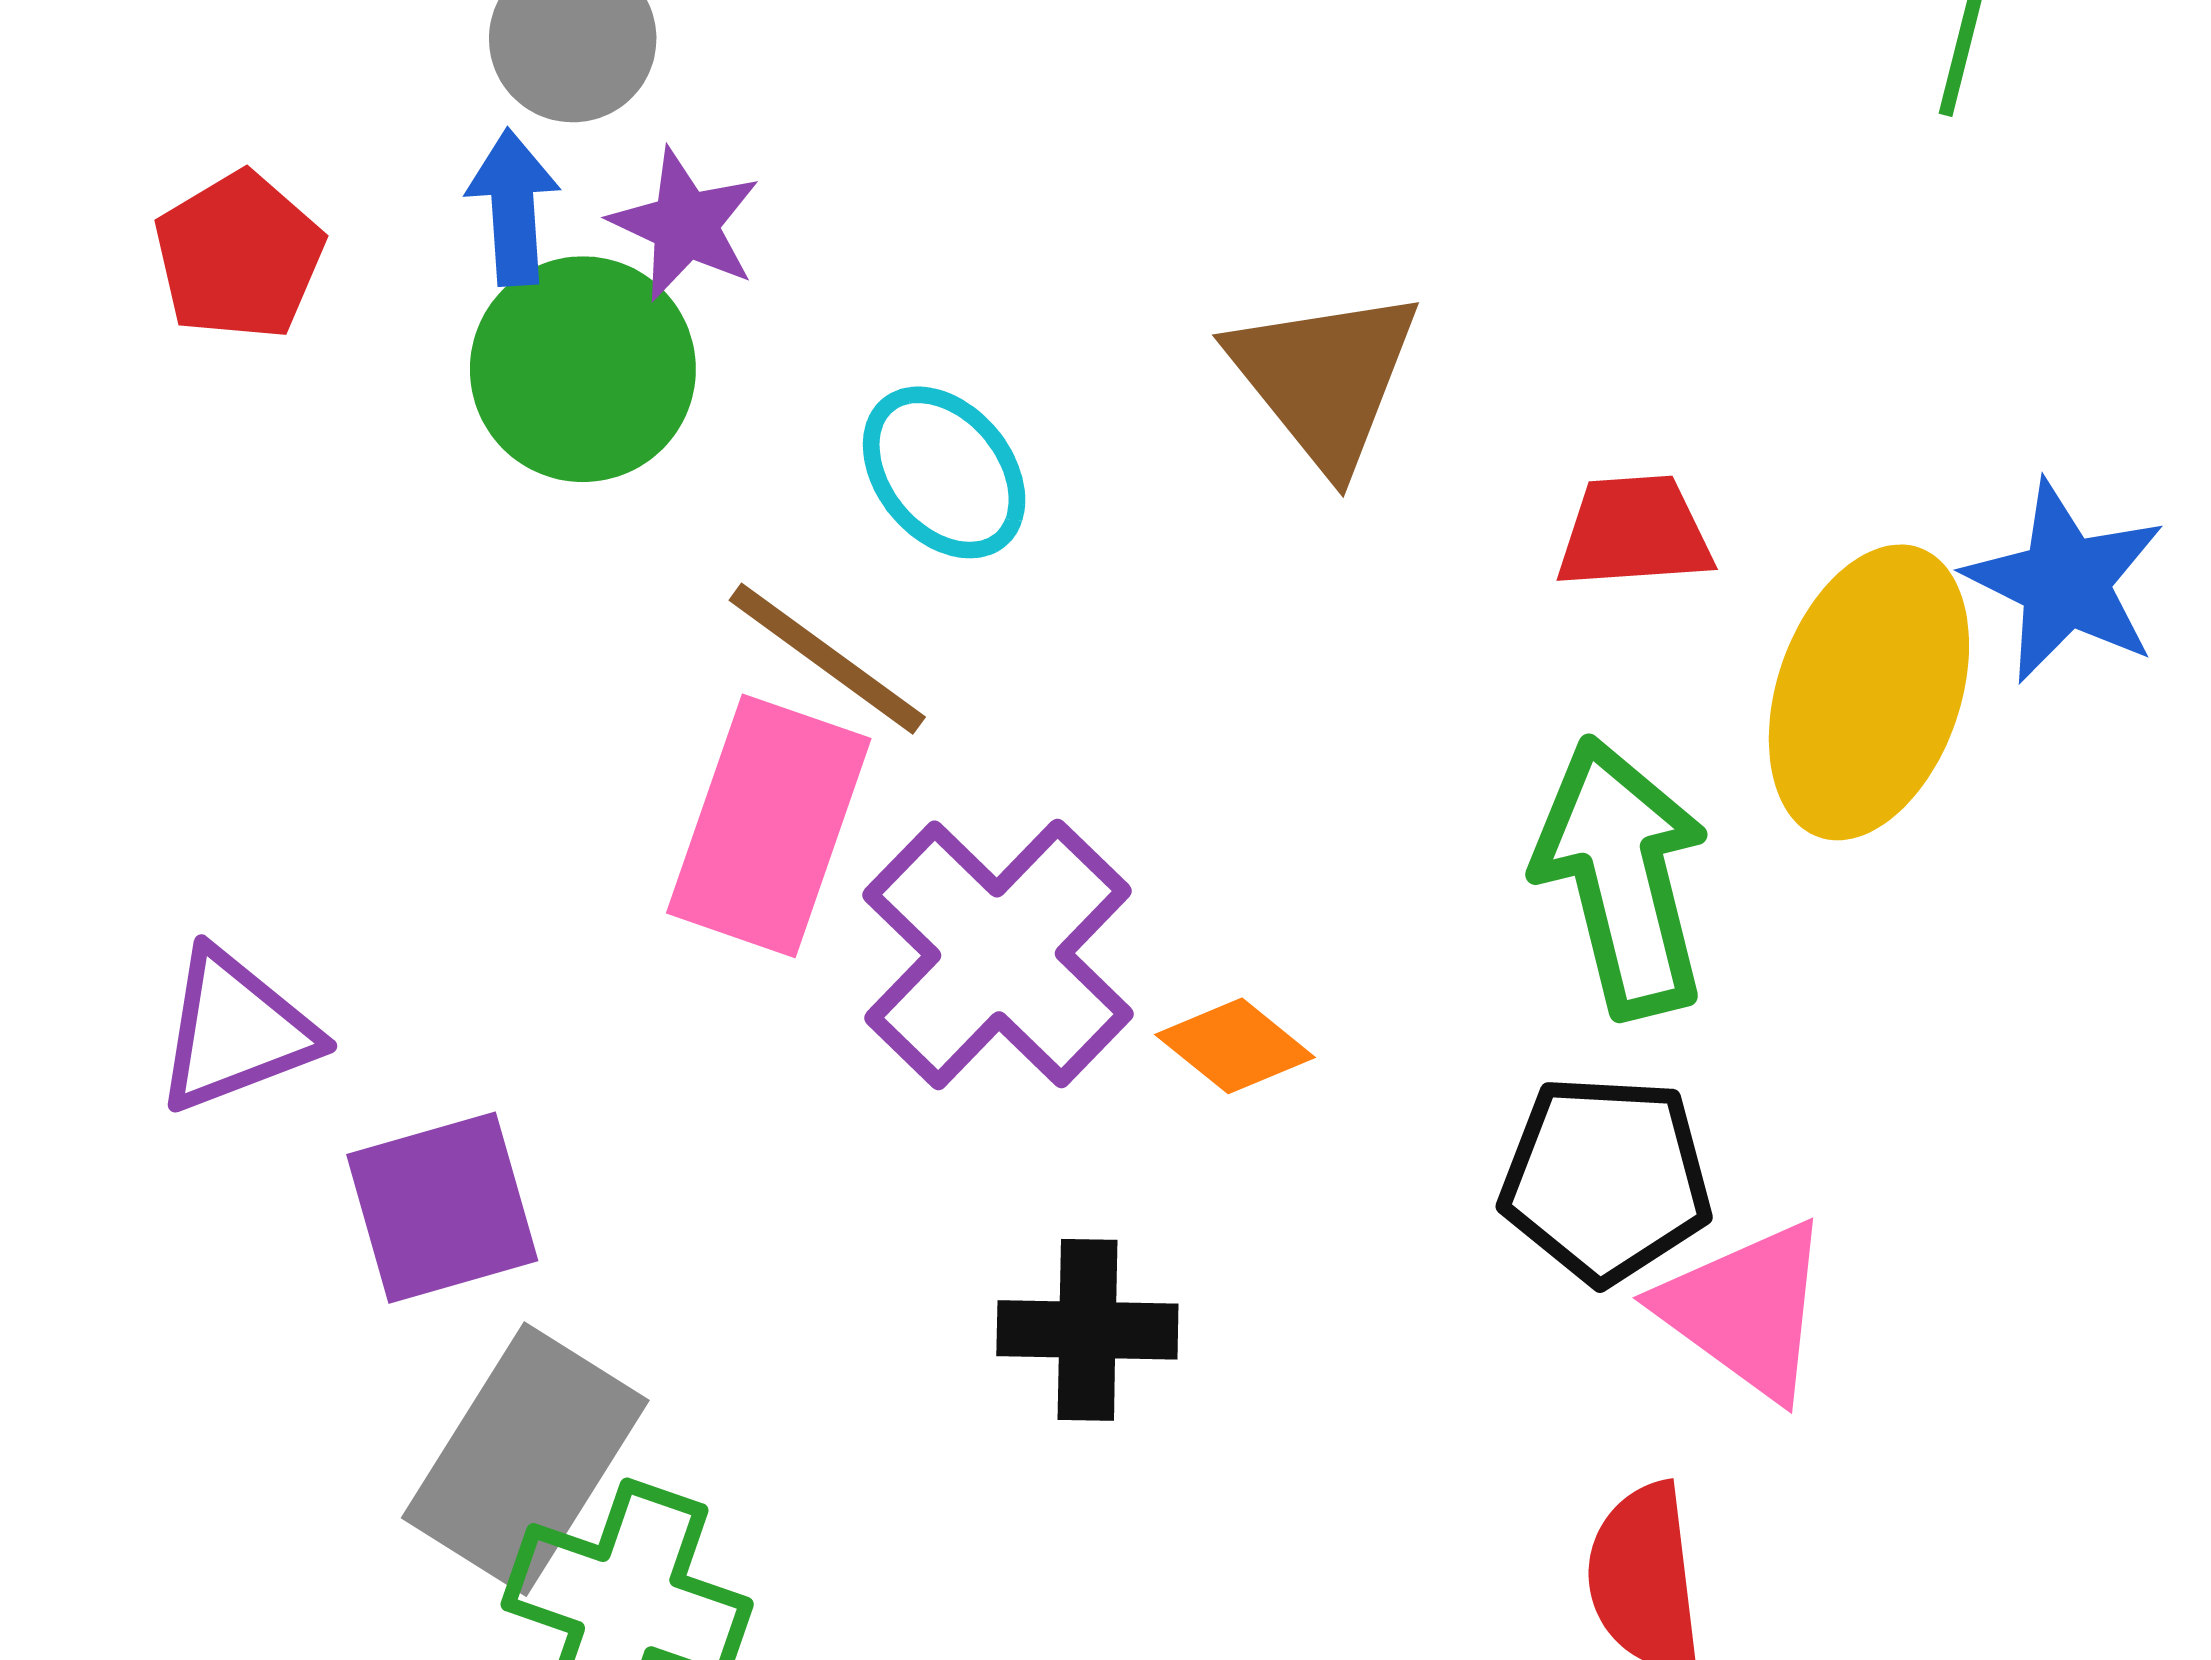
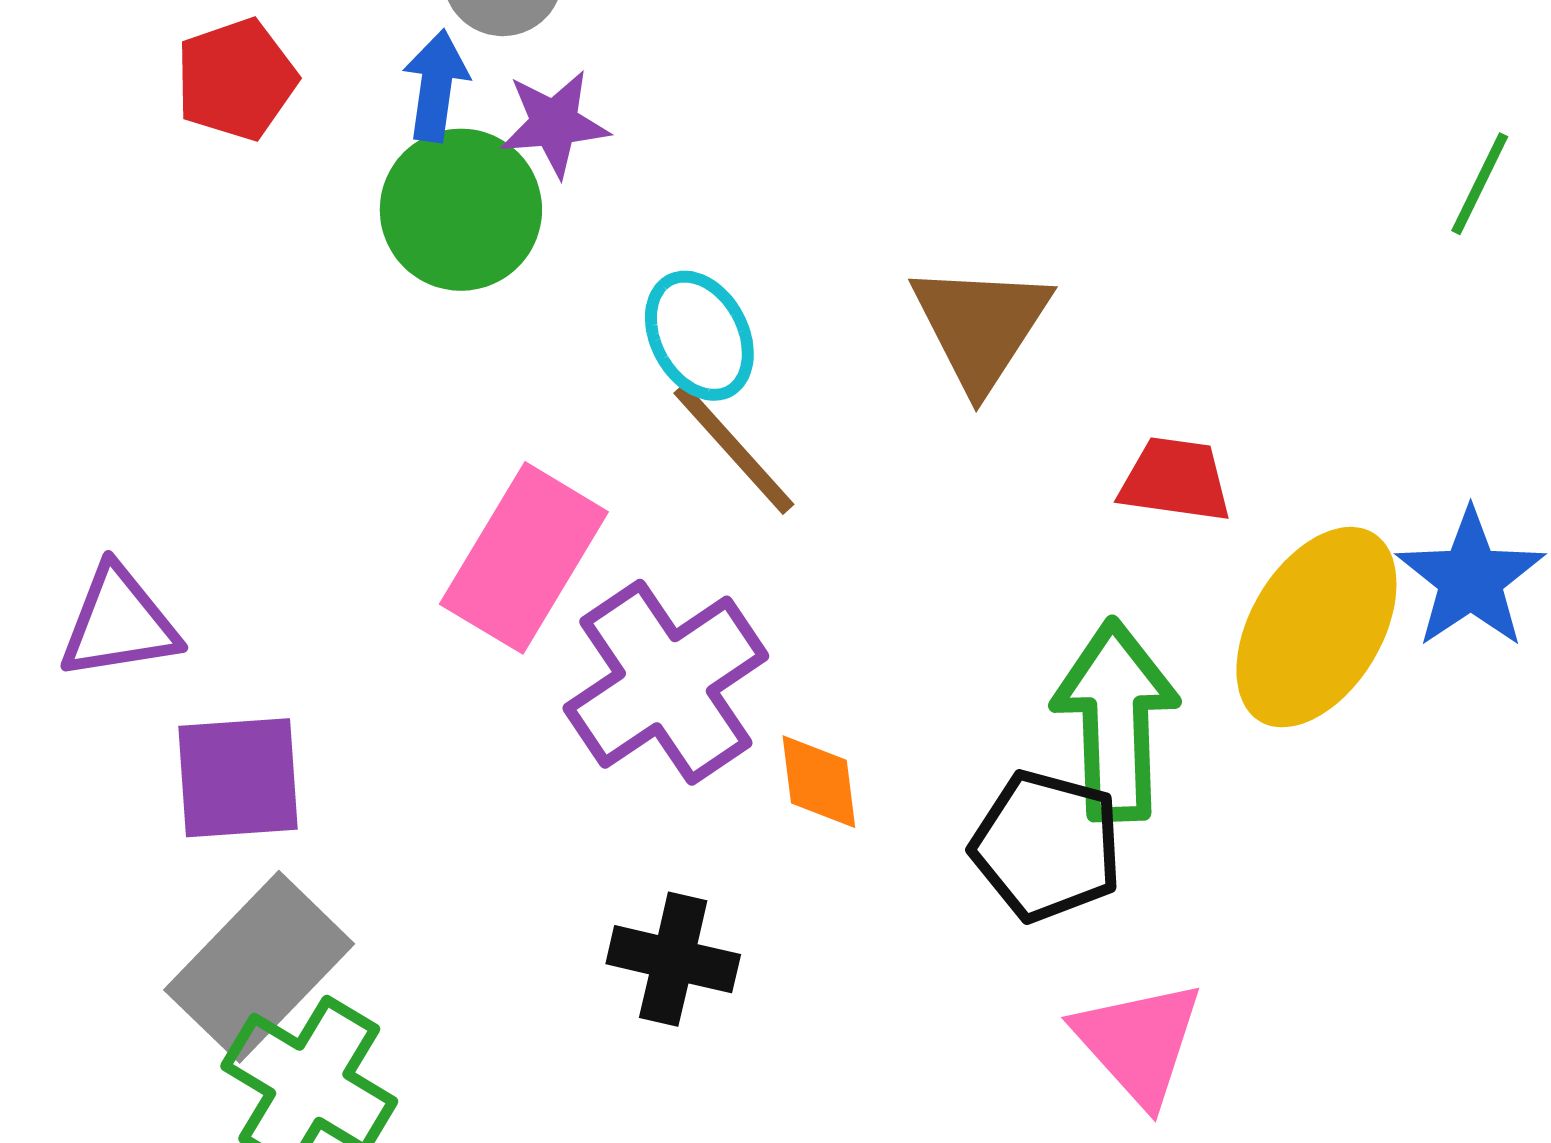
purple star: (685, 225) -> (554, 123), turned 30
brown line: (827, 659) -> (734, 449), moved
orange diamond: (1235, 1046) -> (819, 782), turned 32
black pentagon: (1606, 1179) -> (1047, 846), moved

